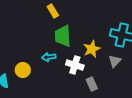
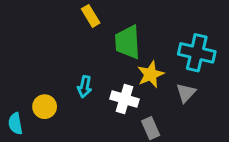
green trapezoid: (63, 36) -> (128, 42), moved
cyan arrow: (49, 57) -> (85, 87), turned -72

